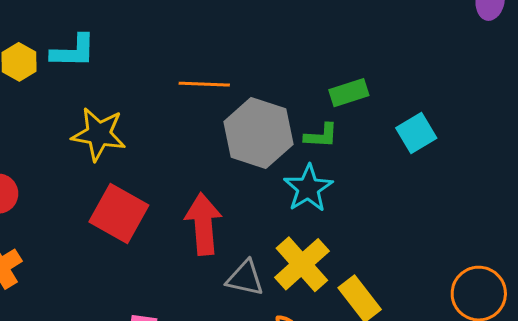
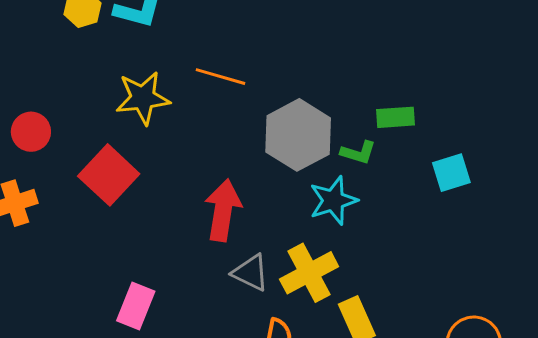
orange line: (204, 84) -> (220, 77), moved
yellow star: (99, 134) -> (143, 98), turned -30
red square: (119, 214) -> (109, 175), moved

